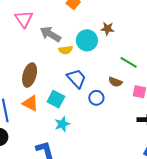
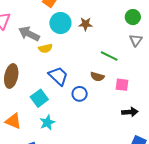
cyan circle: (87, 40) -> (60, 23), moved
cyan square: (56, 99) -> (39, 98), turned 30
orange triangle: (30, 103) -> (13, 121), moved

